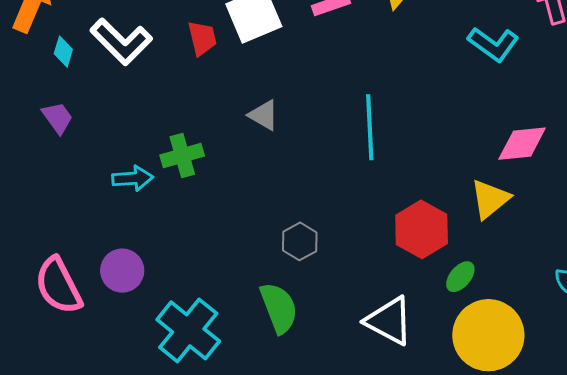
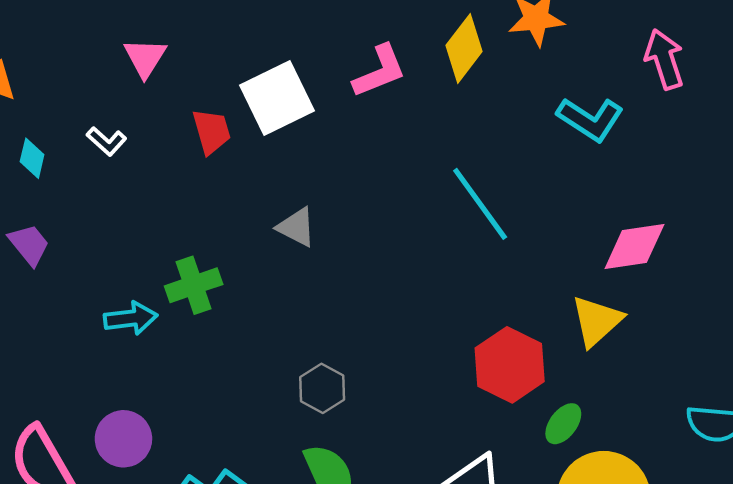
white L-shape: (121, 42) -> (107, 141), size x0.5
cyan line: (370, 127) -> (480, 204), moved, turned -30
gray hexagon: (300, 241) -> (322, 388), moved

